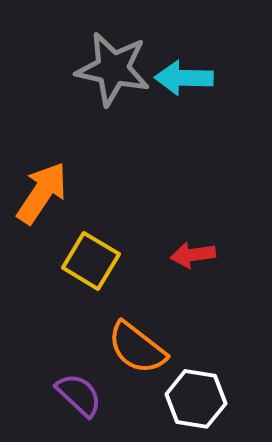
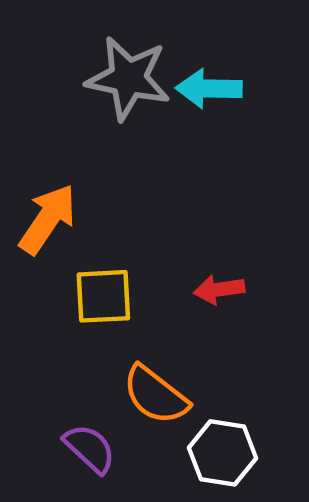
yellow square: (91, 261) -> (103, 296), turned -34

